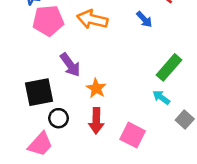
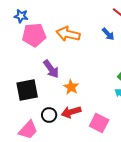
black circle: (59, 118) -> (49, 115), moved
red arrow: (96, 121) -> (71, 112), turned 72

